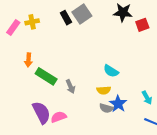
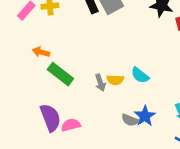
orange arrow: (28, 60) -> (41, 52), turned 96
gray arrow: (70, 86) -> (100, 83), moved
yellow semicircle: (104, 90) -> (115, 80), moved

